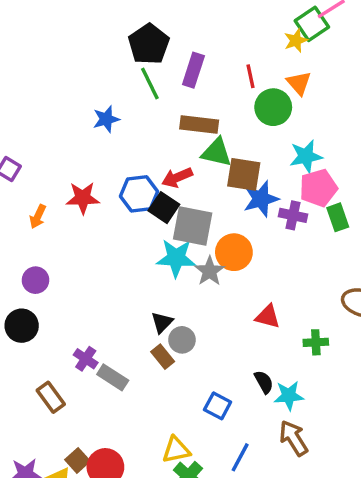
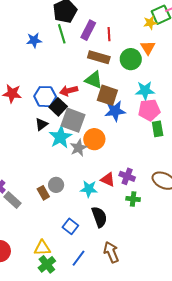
red line: (250, 76) -> (109, 34), moved
blue star: (106, 119) -> (34, 40), moved
brown rectangle: (199, 124) -> (99, 57), moved
purple cross: (293, 215) -> (127, 176), moved
cyan star: (176, 258) -> (60, 137), turned 30
black triangle: (162, 322) -> (41, 124), moved
black semicircle: (264, 382) -> (99, 217), size x1.5
cyan star: (289, 396) -> (89, 189), moved

